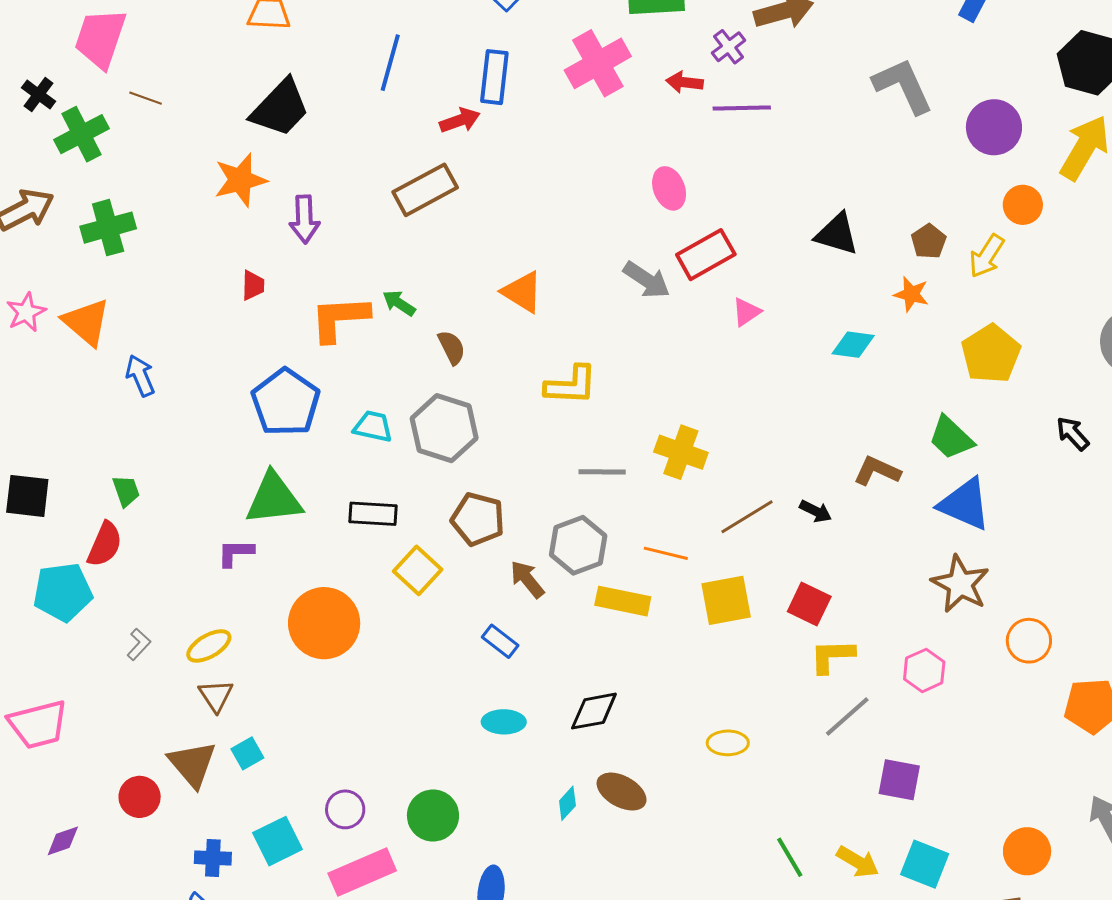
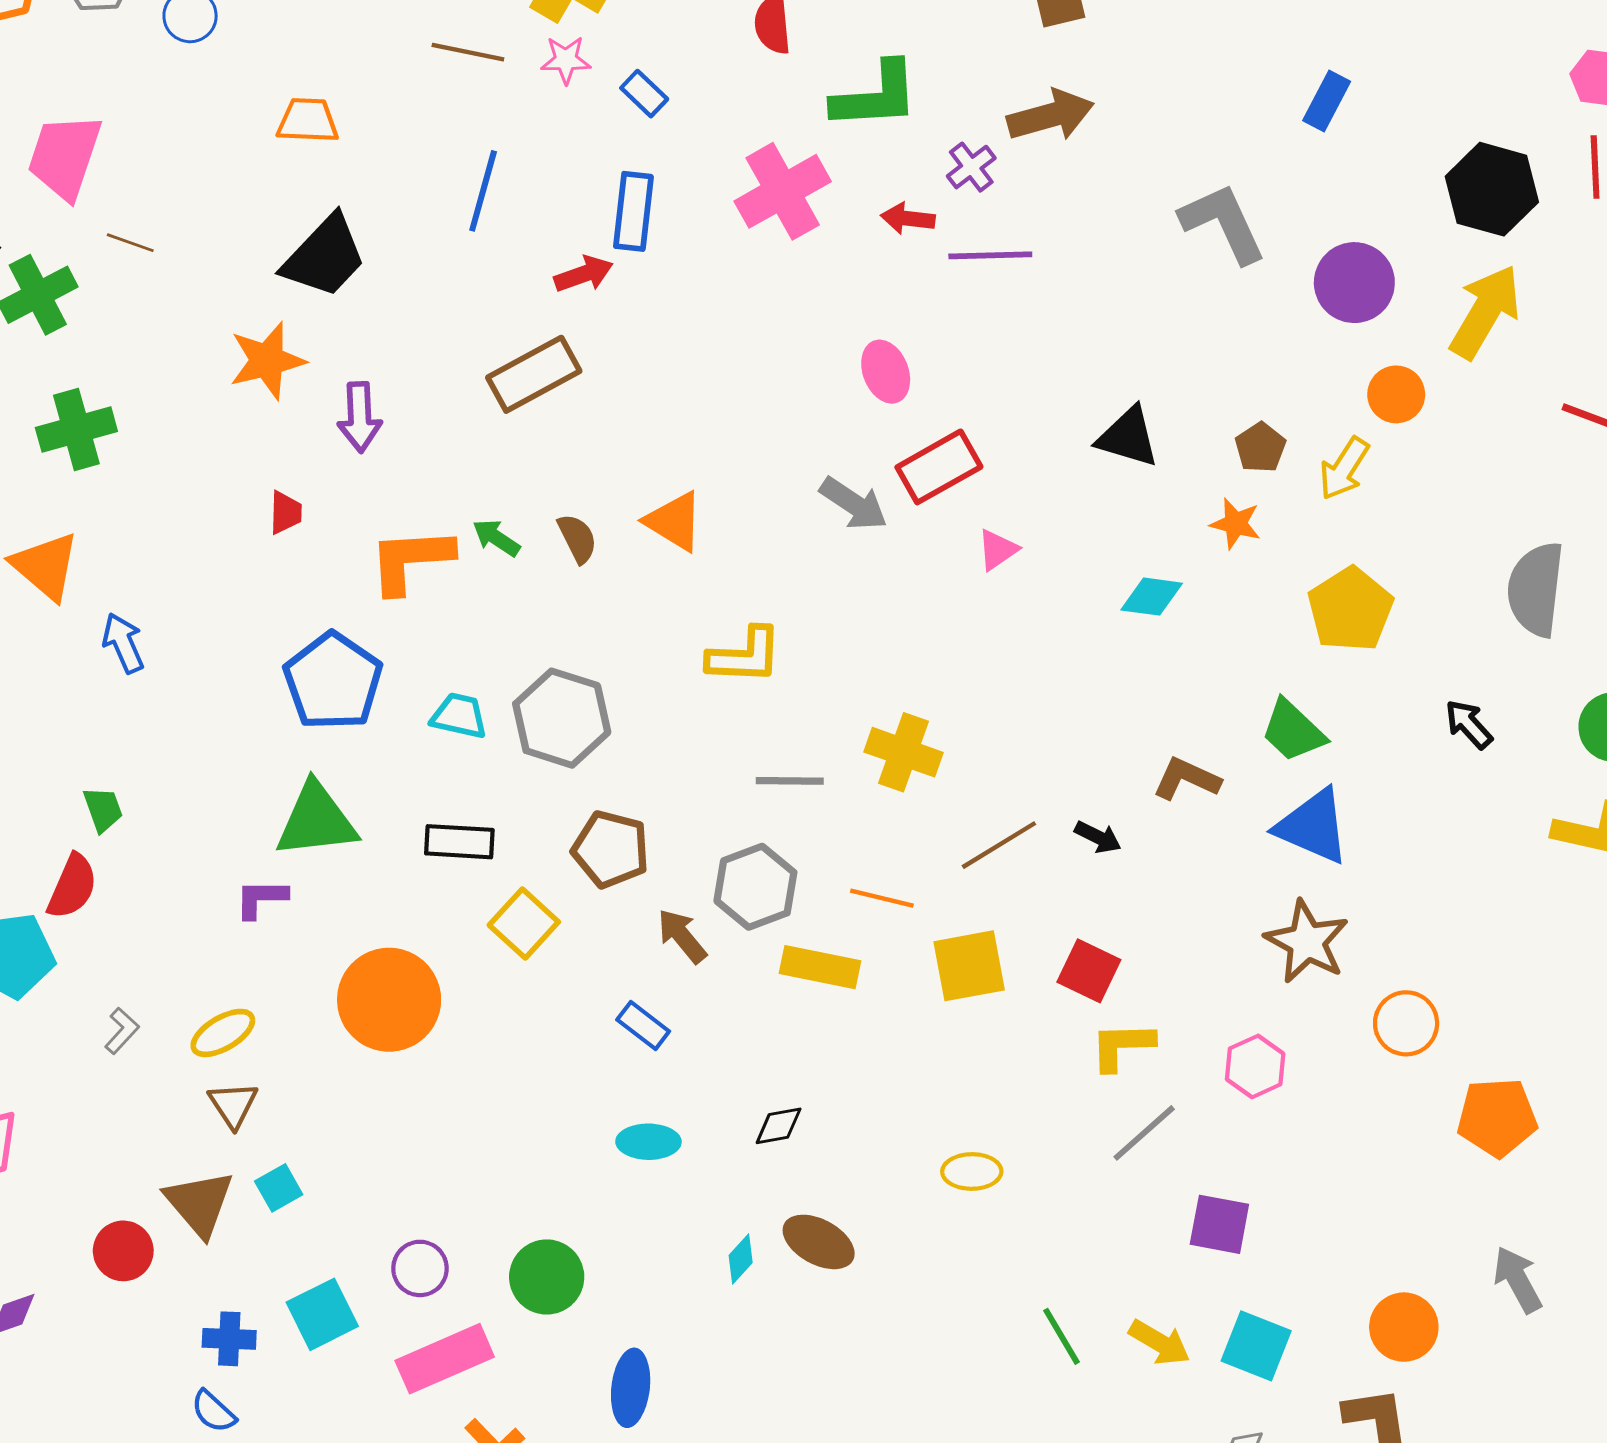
brown semicircle: (452, 347) -> (577, 538), moved
black diamond: (594, 711) -> (779, 1126), size x0.7

